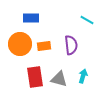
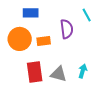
cyan line: (87, 20) -> (87, 15), turned 32
purple semicircle: (71, 45) -> (67, 29), moved

